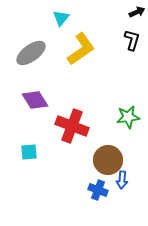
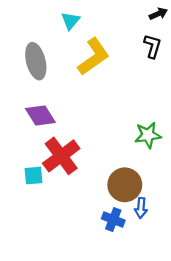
gray ellipse: (31, 53) -> (36, 61), turned -68
red cross: (72, 126) -> (61, 156), moved, turned 32

